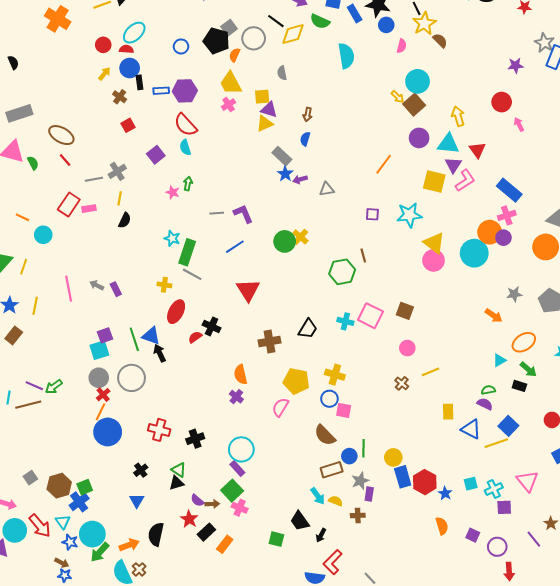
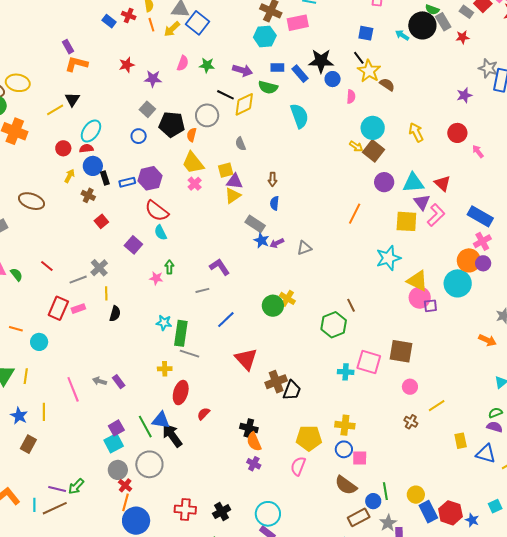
gray square: (229, 28) -> (147, 109), moved
yellow arrow: (458, 116) -> (416, 132), moved
brown ellipse: (61, 135) -> (32, 201), moved
purple L-shape: (243, 214) -> (220, 267), moved
purple square: (372, 214) -> (430, 306), moved
brown square: (405, 311) -> (401, 351), size x1.4
black cross: (212, 326) -> (249, 428), moved
black trapezoid: (308, 329) -> (292, 390), moved
brown cross: (270, 341) -> (276, 382), moved
black arrow: (160, 353) -> (172, 435), size x1.4

